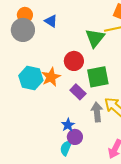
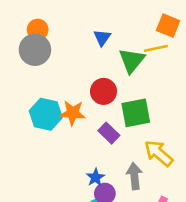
blue triangle: (51, 21) -> (102, 38), moved, turned 32
orange star: (51, 77) -> (73, 113), turned 30
gray arrow: (97, 112) -> (134, 176), moved

